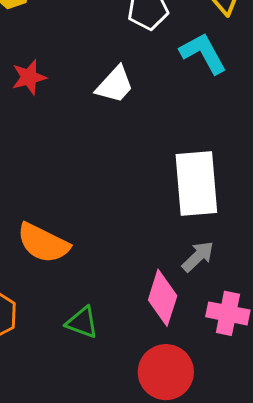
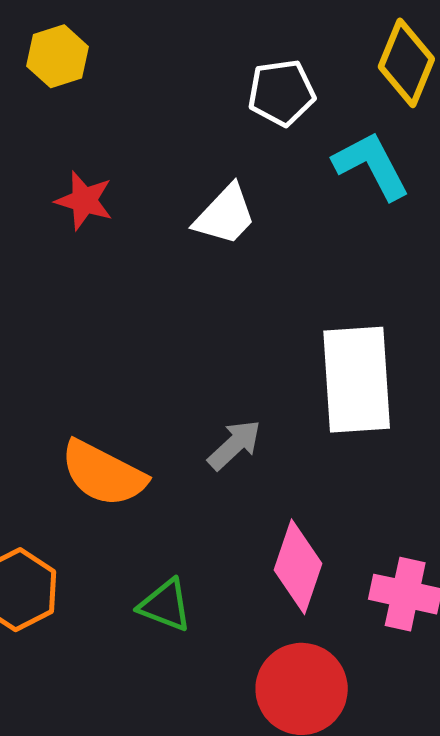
red star: (29, 77) -> (84, 201), turned 30
gray arrow: (198, 256) -> (234, 445), moved

